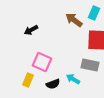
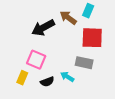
black arrow: (31, 30) -> (43, 28), moved, size x1.6

